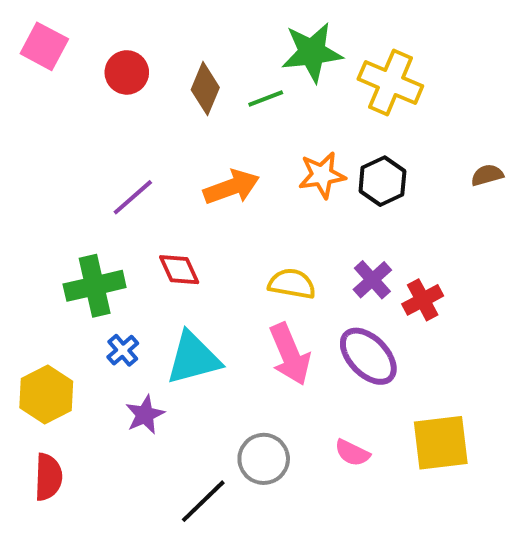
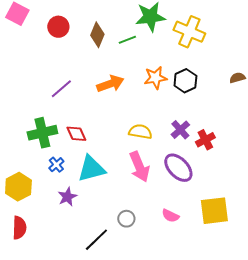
red diamond: (179, 270) -> (76, 134), moved
gray circle: (264, 459) -> (126, 219), size x0.7

